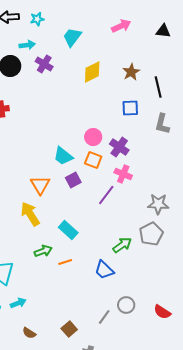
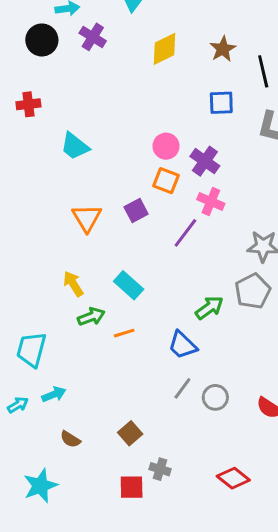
cyan trapezoid: (63, 156) -> (75, 146), moved
yellow arrow: (30, 214) -> (73, 284), moved, size x0.7
gray line: (104, 317) -> (182, 388), moved

